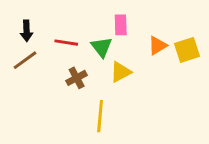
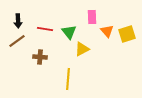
pink rectangle: (121, 25) -> (92, 17), moved
orange triangle: (158, 45) -> (107, 31), turned -40
brown cross: (77, 78) -> (40, 57), moved, turned 32

